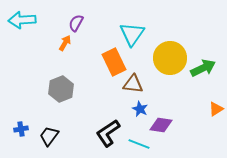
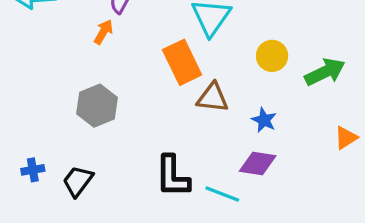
yellow circle: (170, 58) -> (272, 56), size x0.6
blue star: (140, 109) -> (264, 120), moved
black L-shape: (108, 133) -> (172, 176), turned -56

